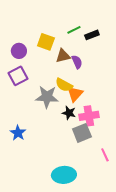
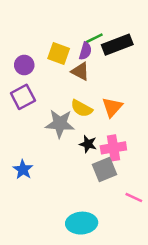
black rectangle: (92, 35) -> (117, 45), size x1.6
brown triangle: (63, 56) -> (80, 71), turned 42
purple semicircle: (77, 62) -> (85, 51), moved, turned 40
orange triangle: (75, 94) -> (112, 107), moved
pink line: (105, 155) -> (134, 198), turned -40

